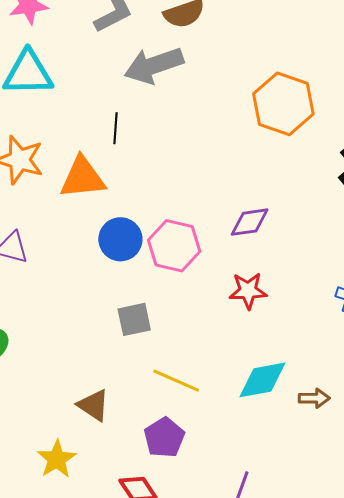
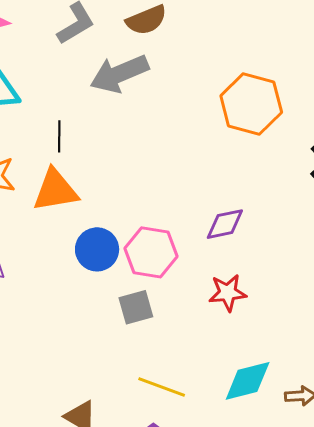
black line: (116, 128) -> (59, 136), moved
gray square: (134, 319) -> (136, 307), moved

